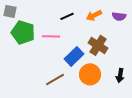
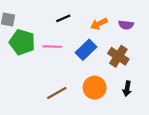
black line: (67, 16) -> (63, 18), moved
brown cross: (98, 45) -> (118, 56), moved
blue rectangle: (74, 56) -> (86, 50), moved

